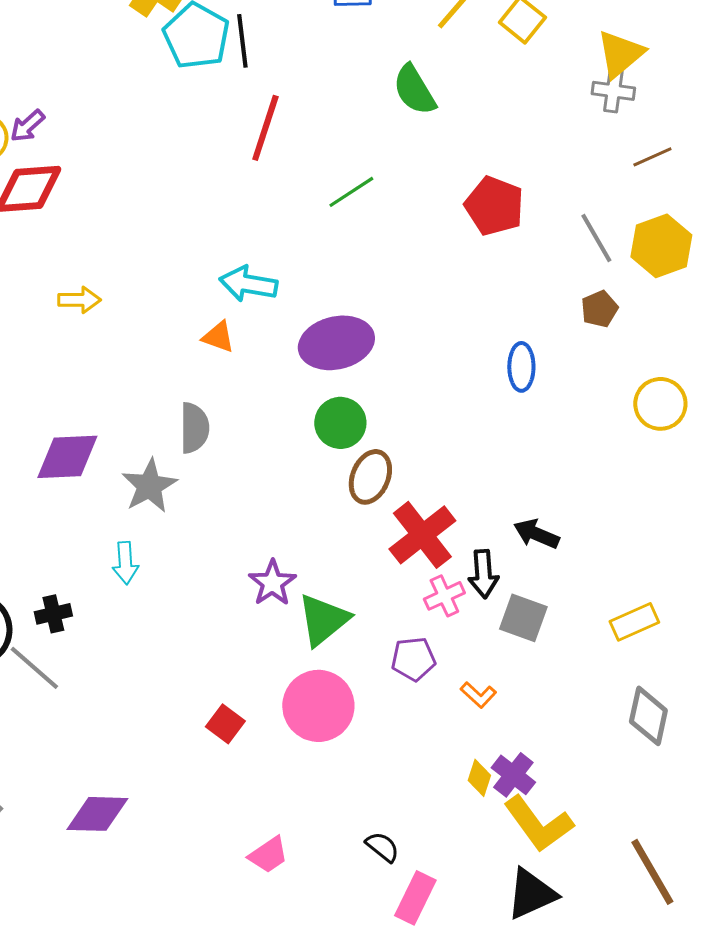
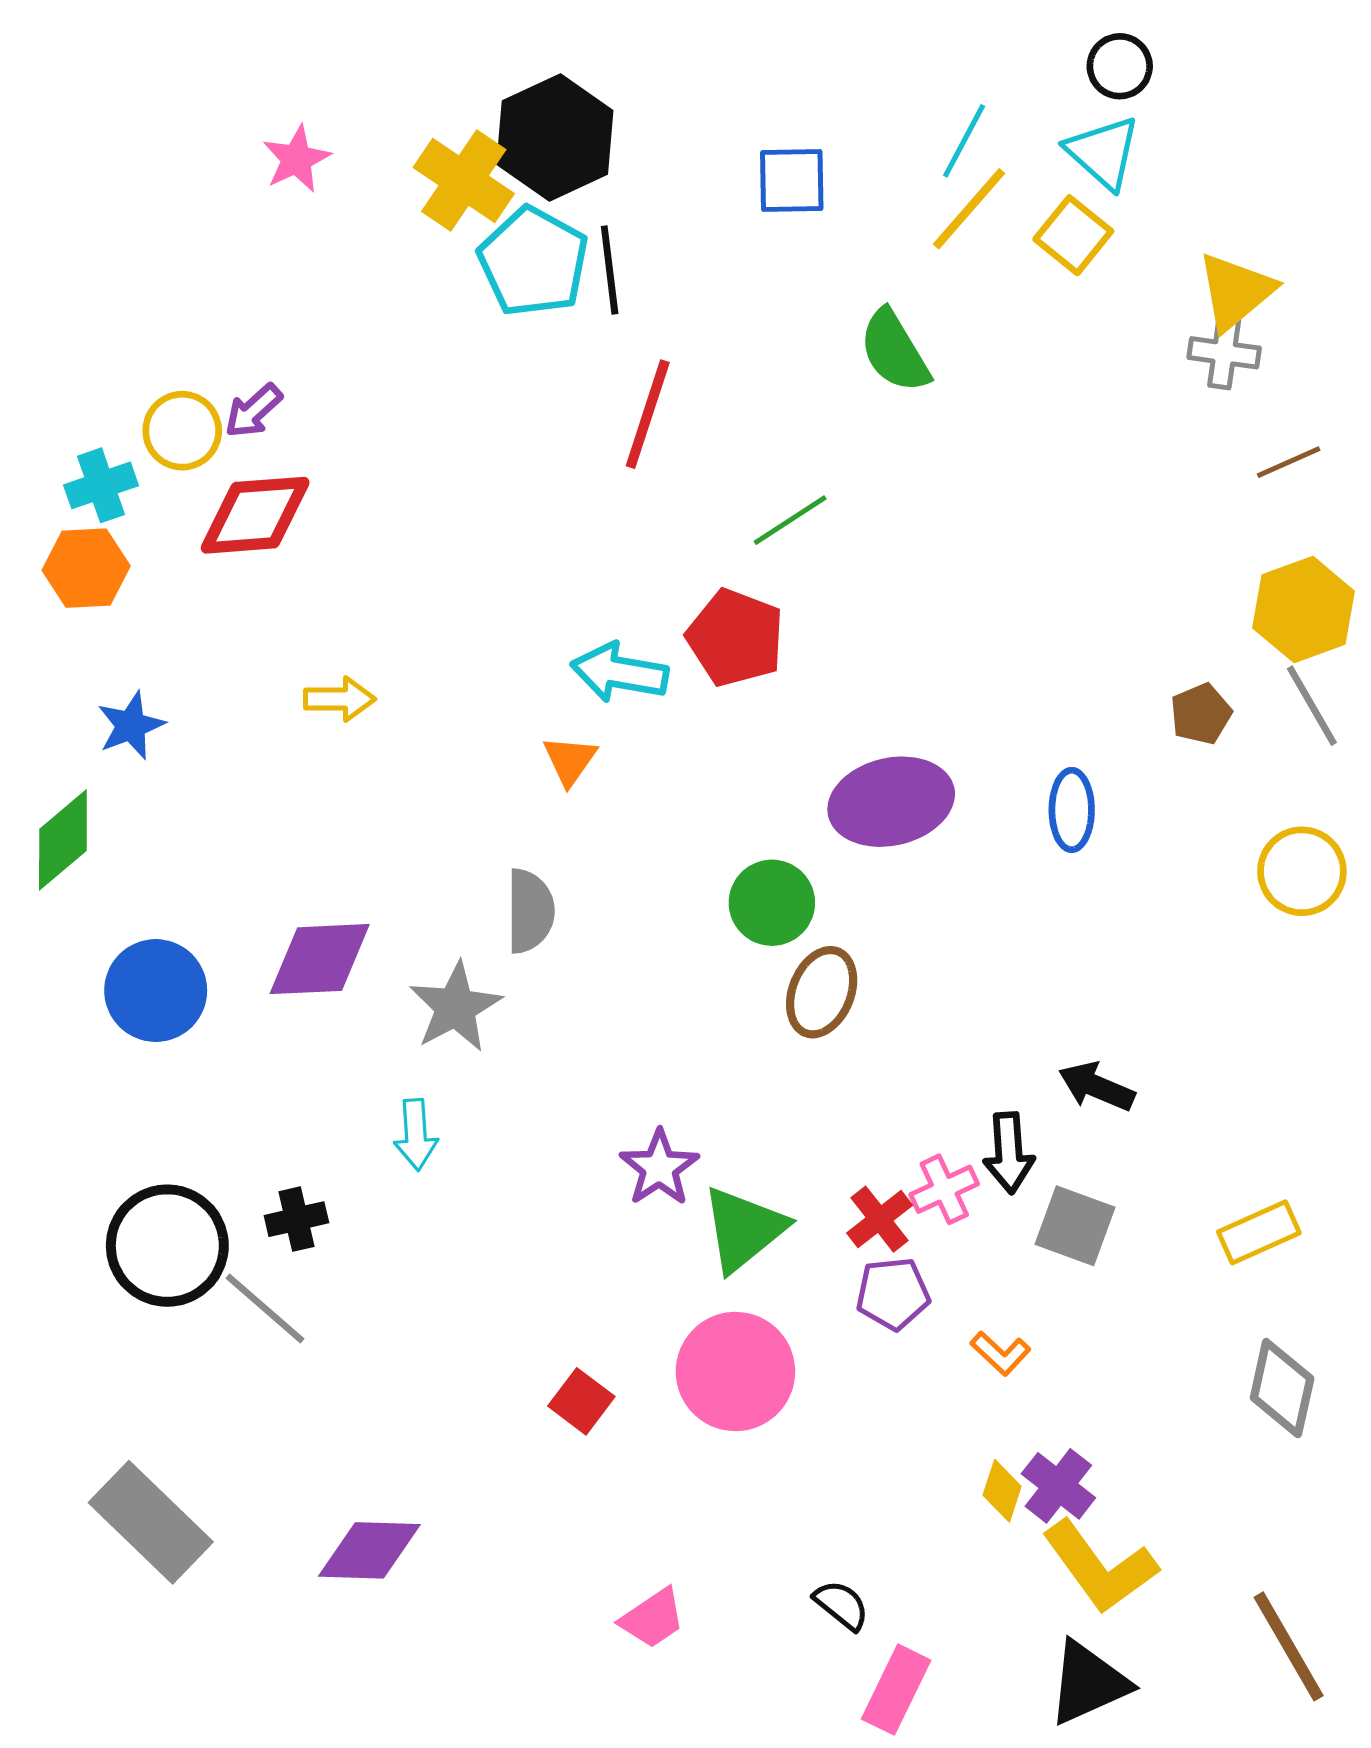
red pentagon: (494, 206) -> (735, 638), moved
gray line: (596, 238) -> (1312, 706), moved
orange triangle: (218, 337) -> (570, 760), turned 45
purple ellipse: (336, 343) -> (891, 802), moved
red cross: (422, 535) -> (880, 1219), moved, size x0.6

